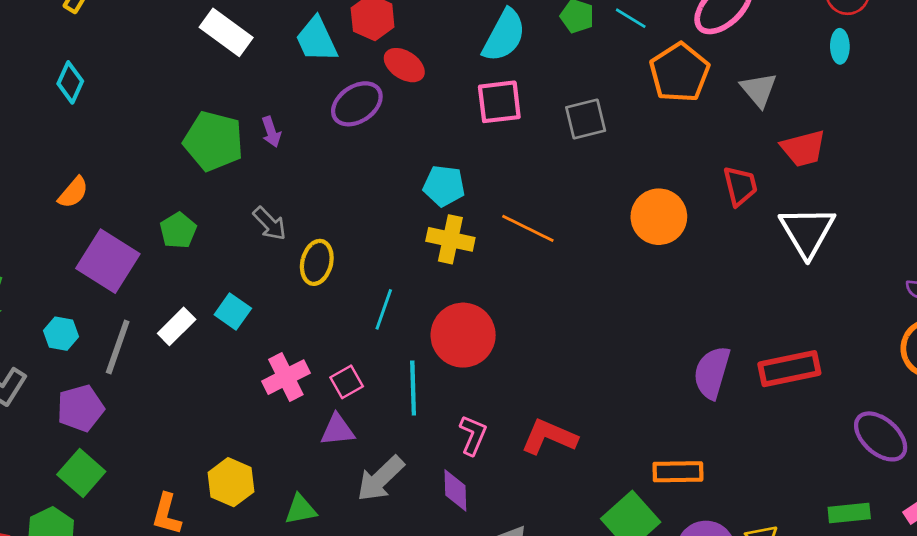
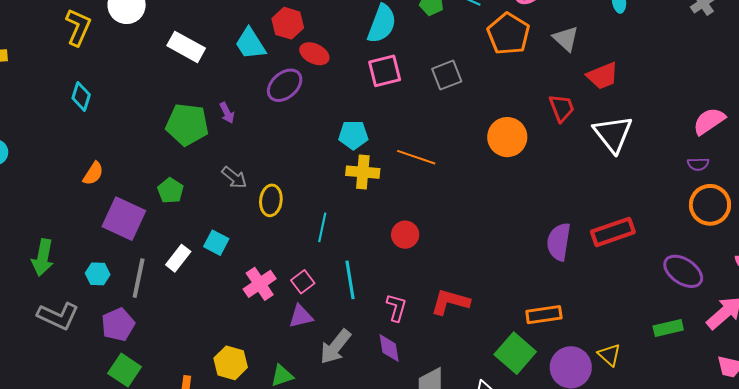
red circle: (463, 335) -> (405, 235), moved, size x0.6

